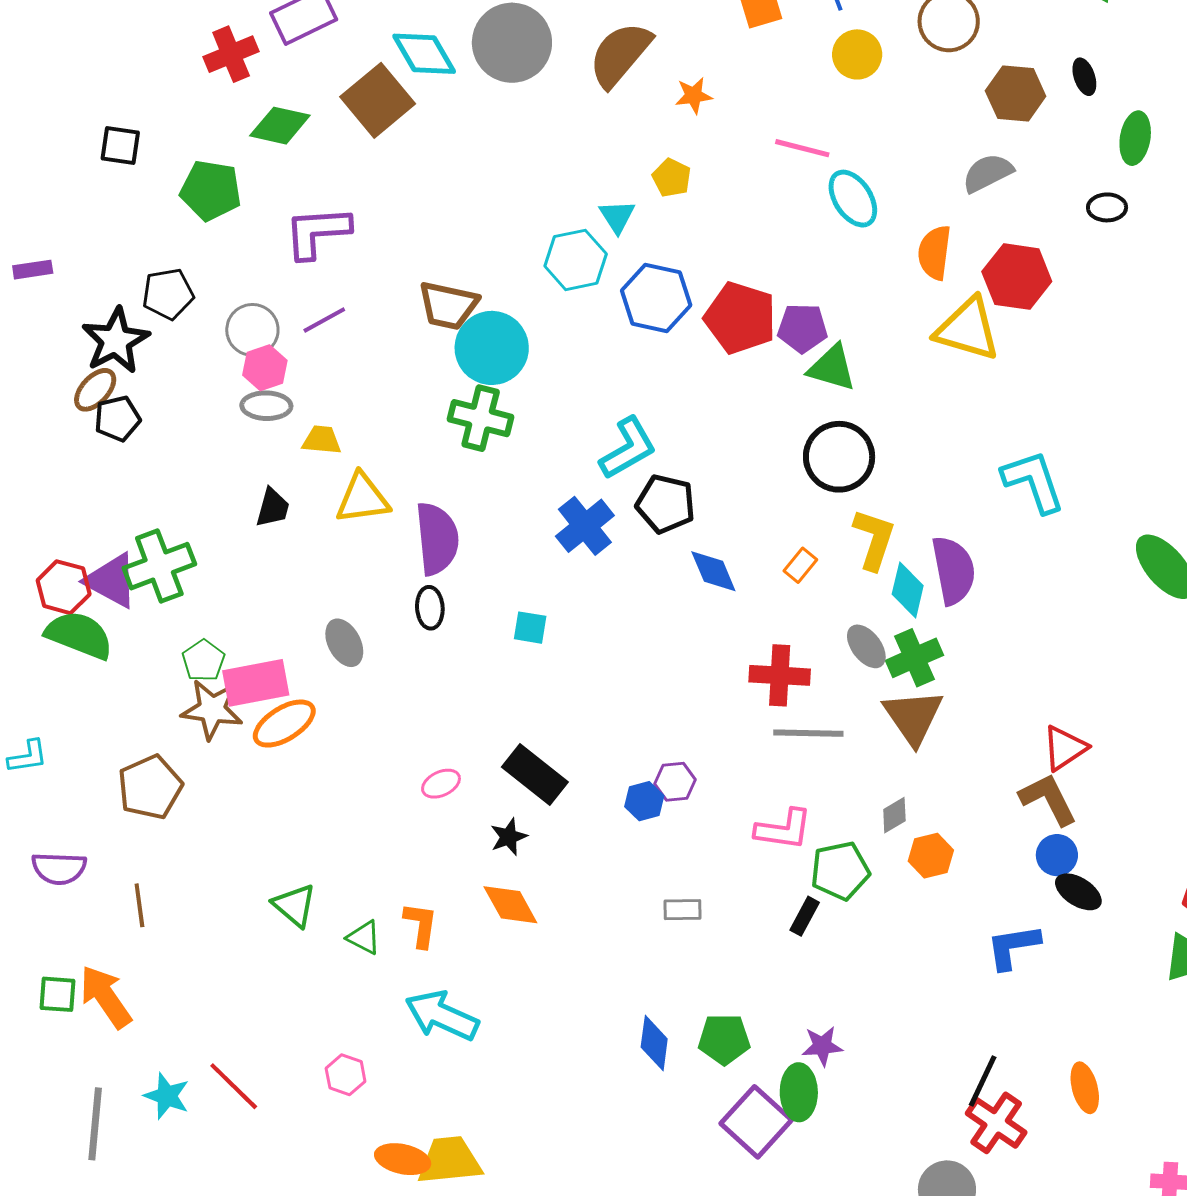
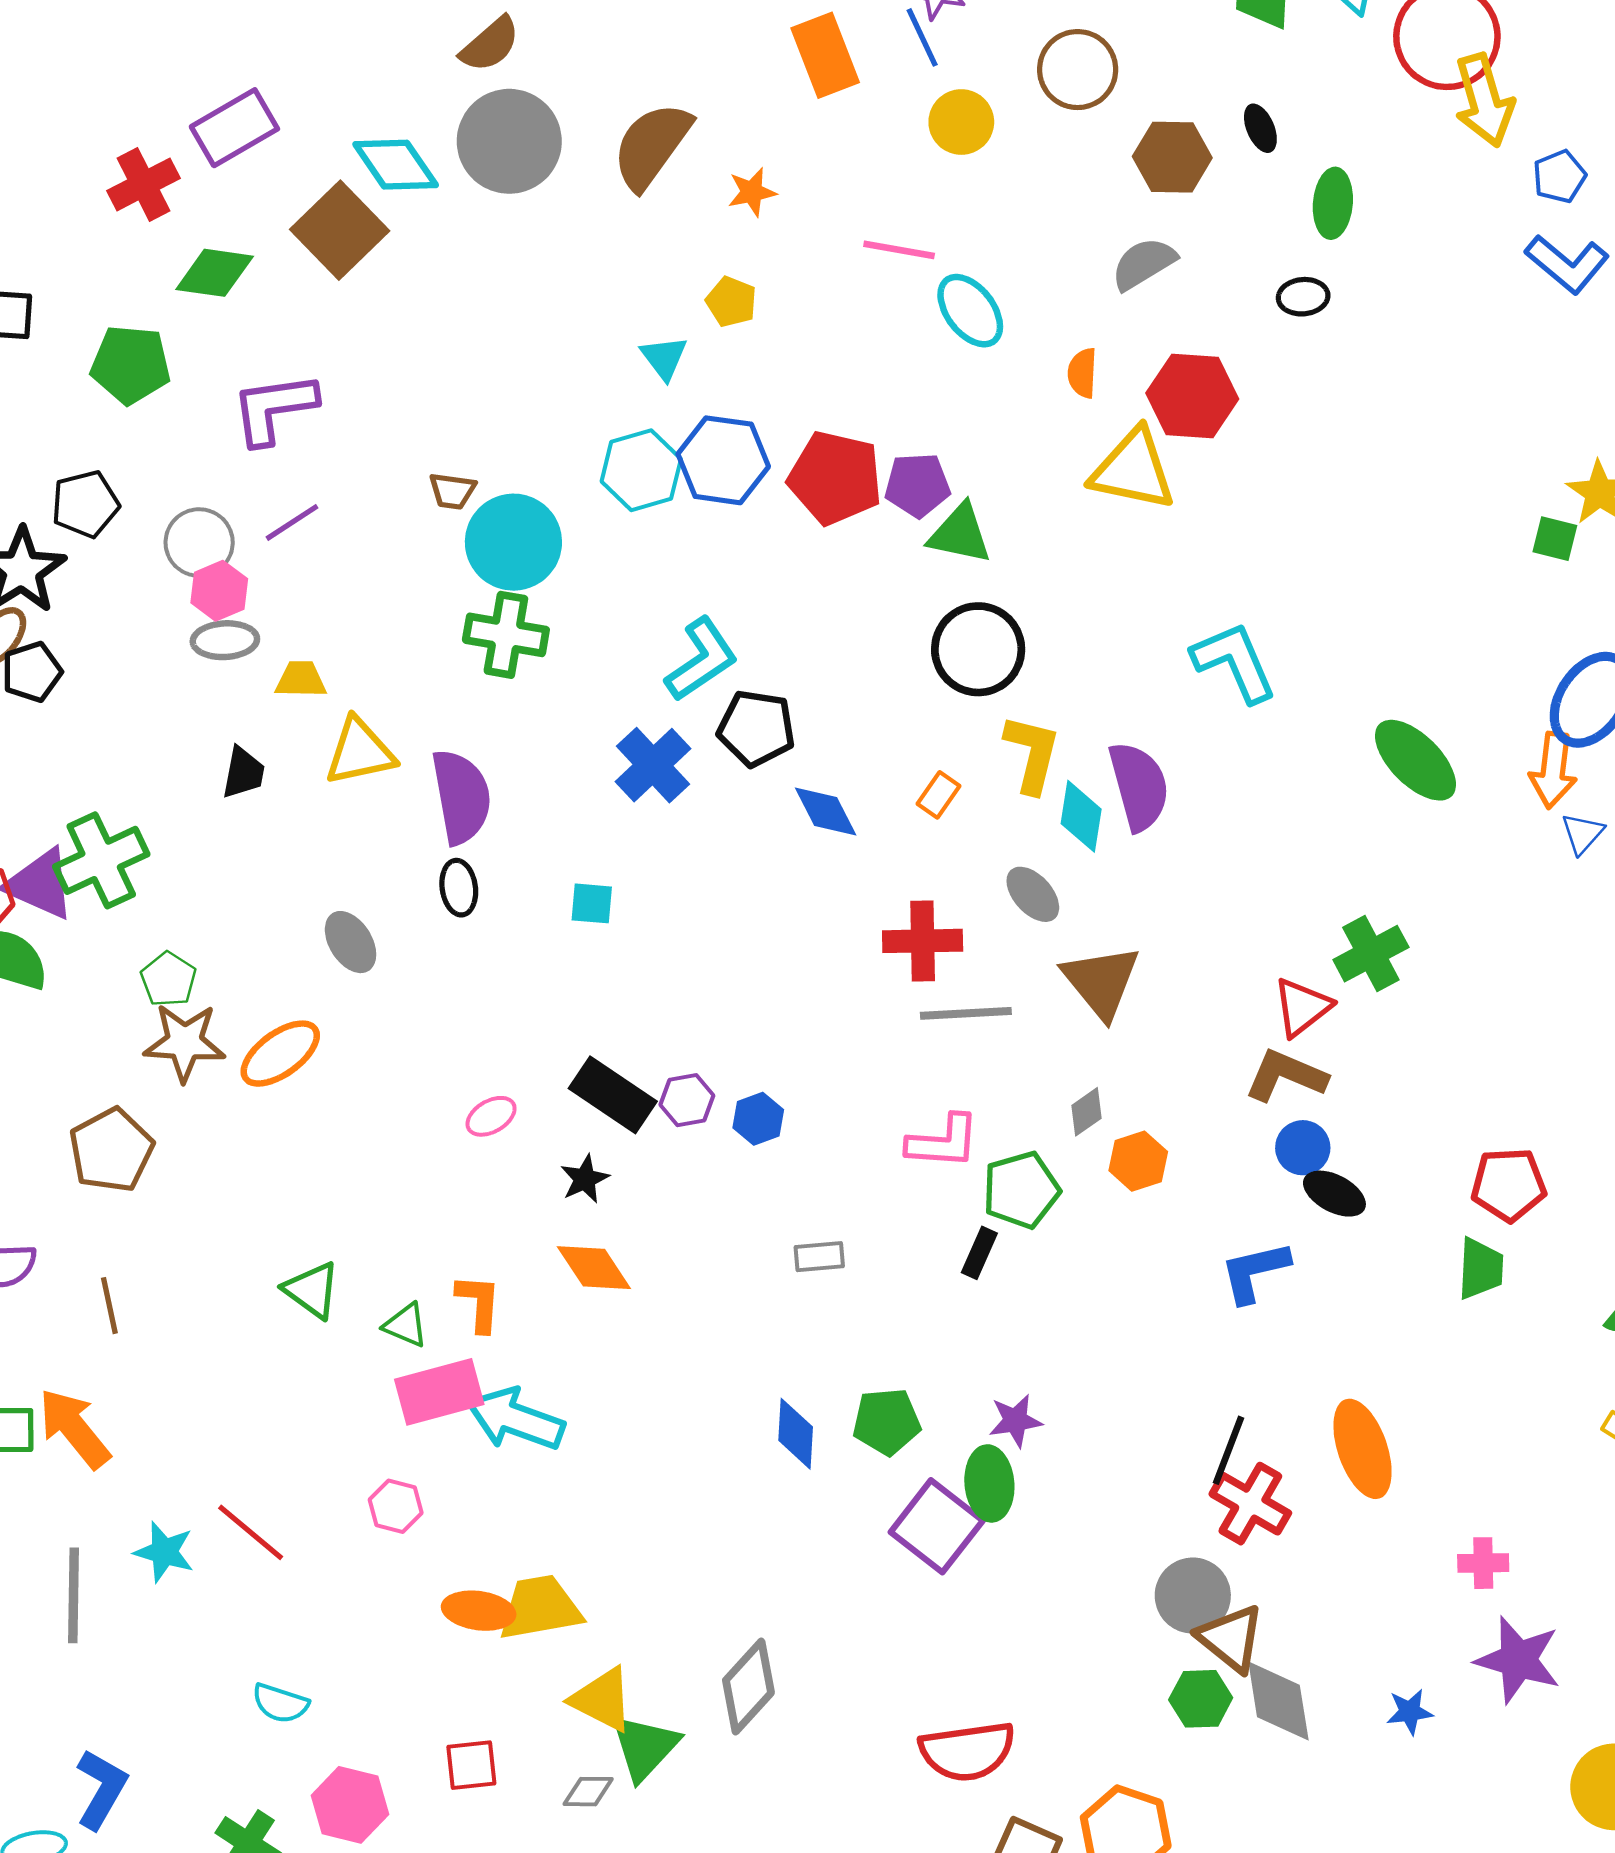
orange semicircle: (935, 253) -> (1082, 373), size x0.7
cyan hexagon: (576, 260) -> (641, 470), moved
brown trapezoid: (448, 305) -> (452, 491), size x0.6
green cross: (914, 658) -> (1371, 954), moved
pink rectangle: (256, 683) -> (439, 1392), moved
purple hexagon: (675, 782) -> (687, 1100), moved
brown L-shape: (1048, 799) -> (1286, 1076), turned -36
orange ellipse: (1085, 1088) -> (1363, 1449), size x1.5

